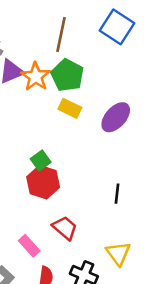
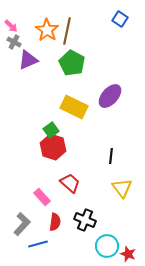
blue square: (117, 27) -> (120, 19), moved, size x0.6
orange star: (36, 77) -> (47, 30), moved
yellow rectangle: (70, 108) -> (74, 107), moved, size x1.5
yellow triangle: (118, 253) -> (122, 188), moved

